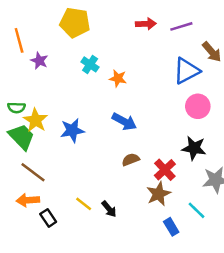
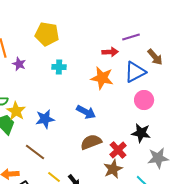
red arrow: (146, 24) -> (110, 52), moved
cyan cross: (90, 64) -> (59, 67), turned -32
orange star: (118, 78) -> (102, 78), moved, size x1.6
brown semicircle: (131, 160) -> (91, 142), size x1.5
brown line: (33, 172) -> (35, 152), moved

